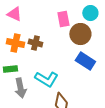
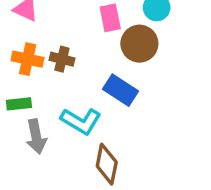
blue rectangle: (85, 61) -> (120, 90), moved

